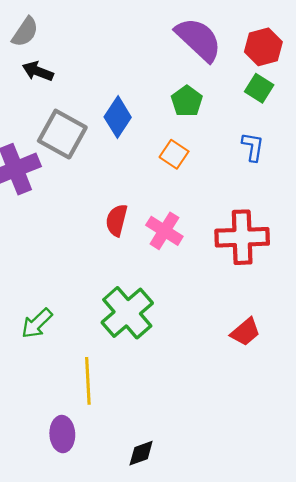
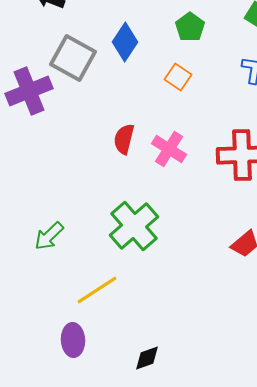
yellow line: (88, 381) -> (97, 290), turned 60

